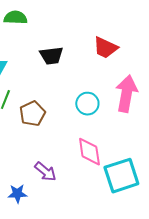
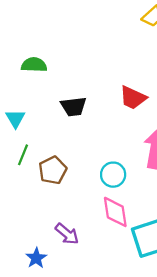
cyan circle: (87, 104) -> (113, 175), moved
blue star: (17, 194) -> (36, 258), turned -30

